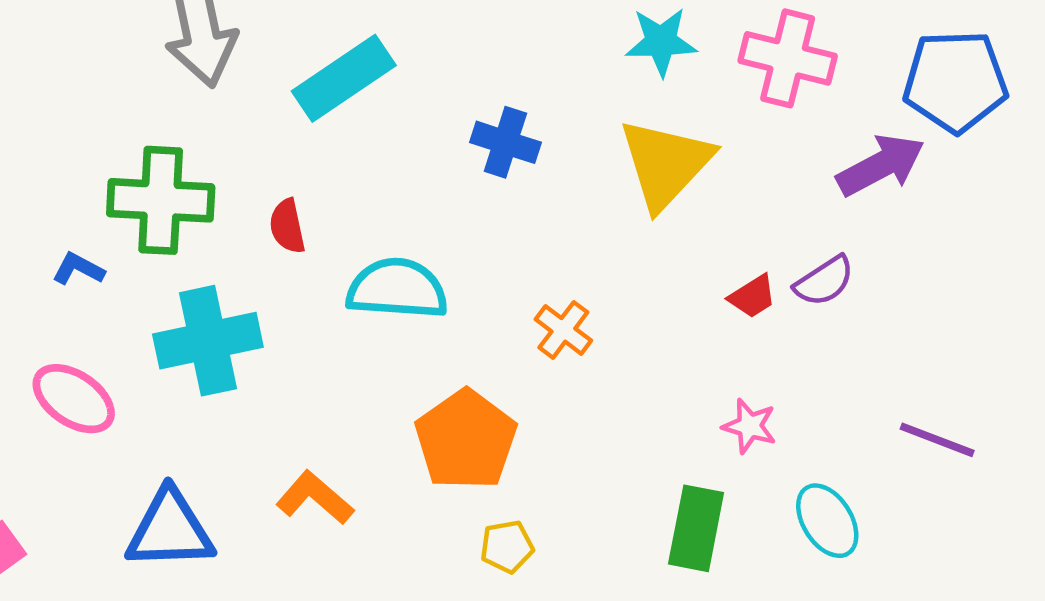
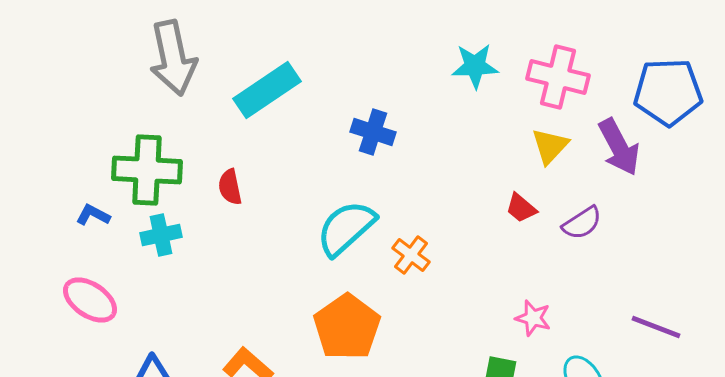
yellow triangle: (666, 164) -> (550, 146), moved, size x0.6
purple arrow: (881, 165) -> (619, 147), turned 90
cyan semicircle: (397, 289) -> (346, 228), moved, turned -46
red trapezoid: (753, 296) -> (521, 208), moved, turned 72
cyan cross: (208, 341) -> (161, 235), moved, size x0.6

